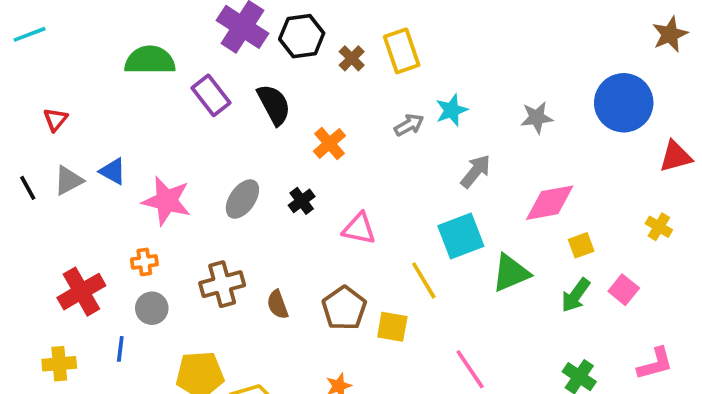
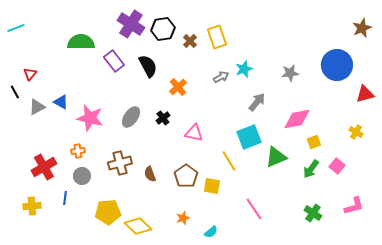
black line: (28, 188) -> (15, 92), moved

